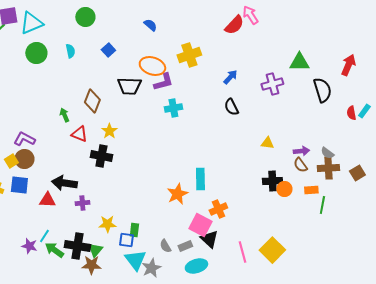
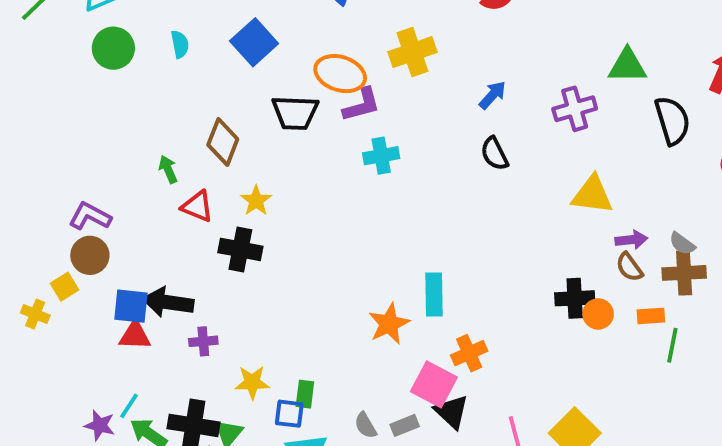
blue square: (108, 50) -> (254, 42), size x1.6
yellow triangle: (267, 143) -> (592, 195), moved, size x1.6
yellow square: (11, 161) -> (65, 287), moved
blue square: (19, 185) -> (131, 306), moved

